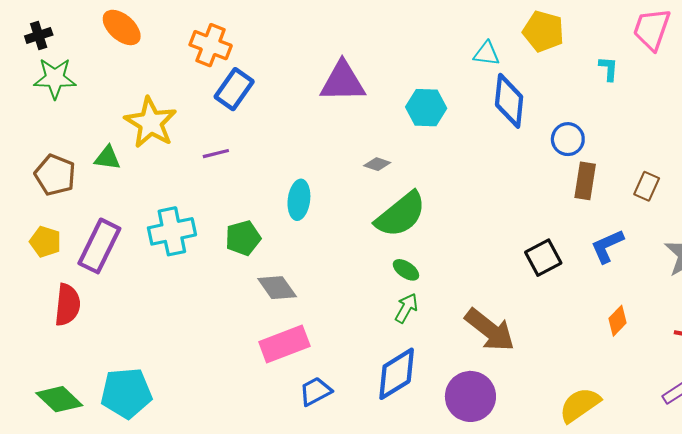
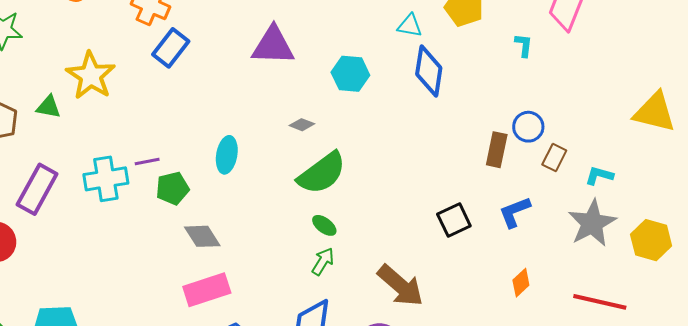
blue circle: (568, 139) -> (528, 127), moved
purple line: (216, 154) -> (147, 162), moved

